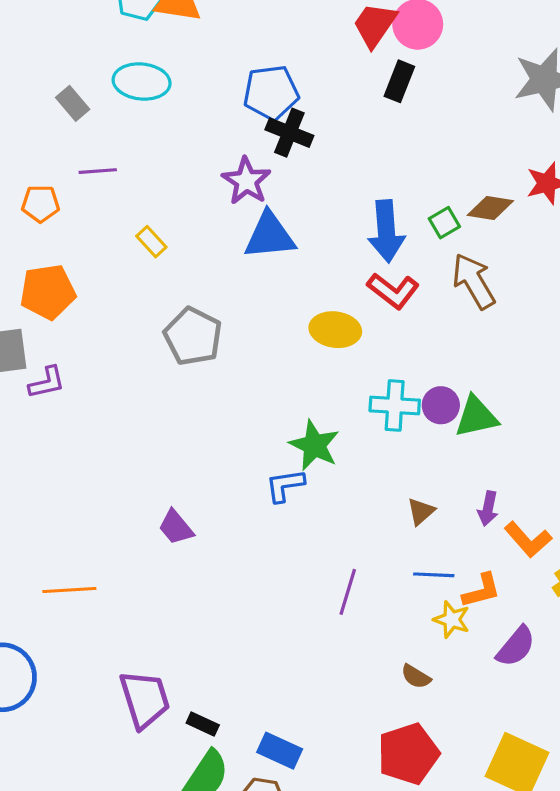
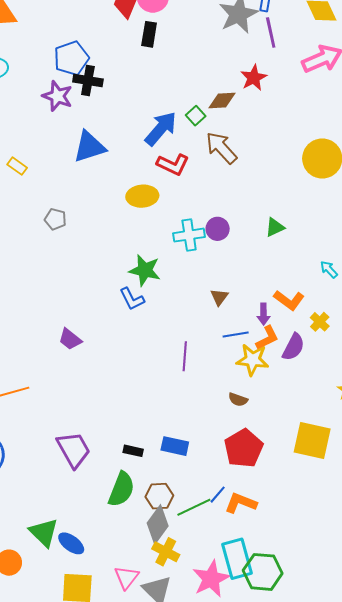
purple star: (246, 181) -> (57, 96), moved
blue arrow: (386, 231) -> (161, 129), turned -123
gray pentagon: (193, 336) -> (55, 219), size x0.6
green triangle: (476, 417) -> (275, 227), moved, size x0.7
blue L-shape: (285, 485) -> (132, 299), turned -96
purple arrow: (488, 509) -> (263, 314), moved
yellow star: (452, 620) -> (253, 360), size x1.4
purple semicircle: (516, 647) -> (293, 347), moved
black rectangle: (203, 724) -> (133, 451), moved
blue rectangle: (280, 751) -> (175, 446), moved

